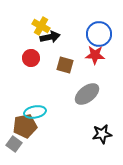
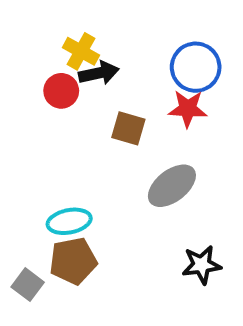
red circle: (31, 58) -> (61, 91), moved
brown pentagon: (25, 126) -> (73, 261), moved

